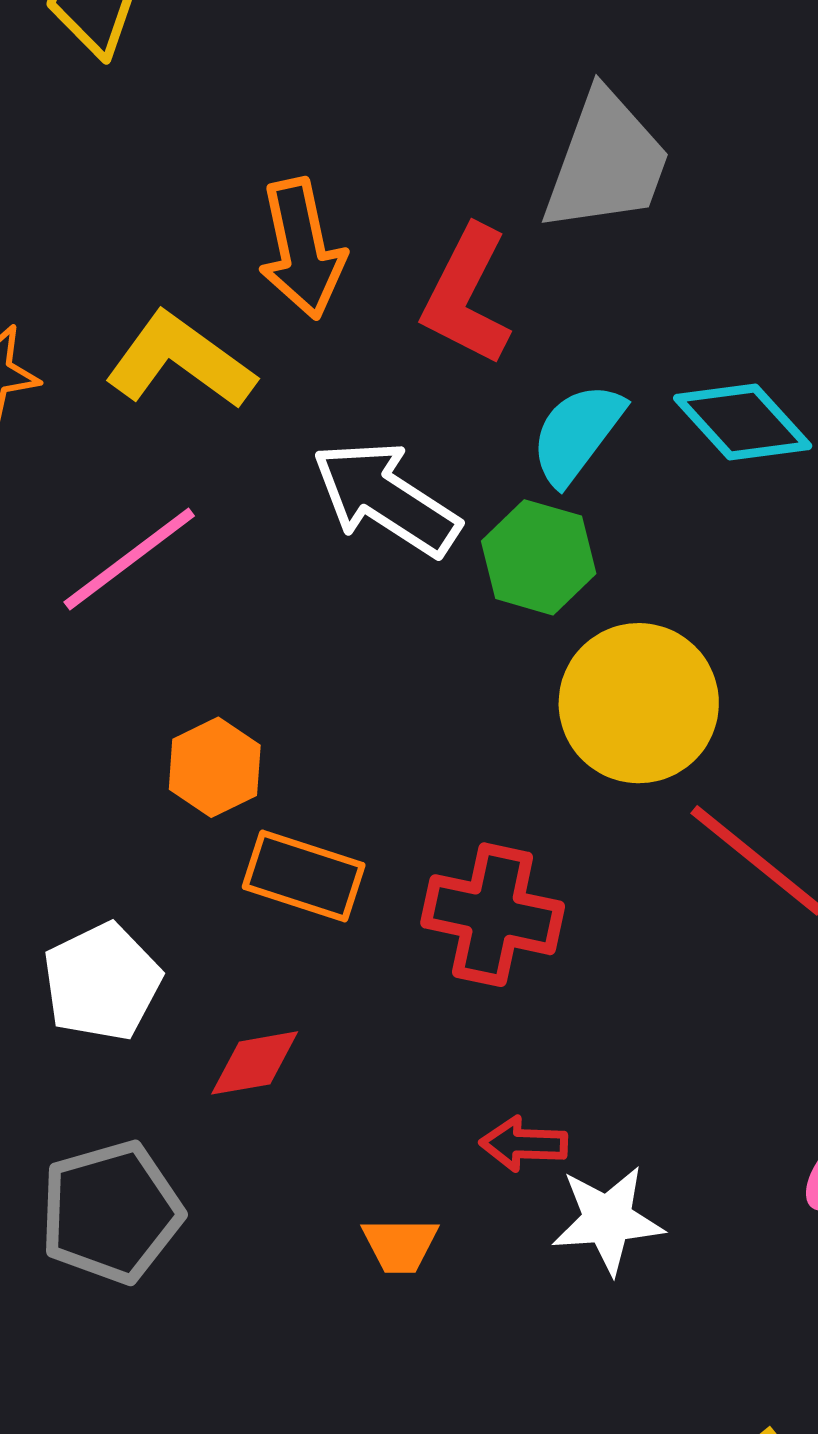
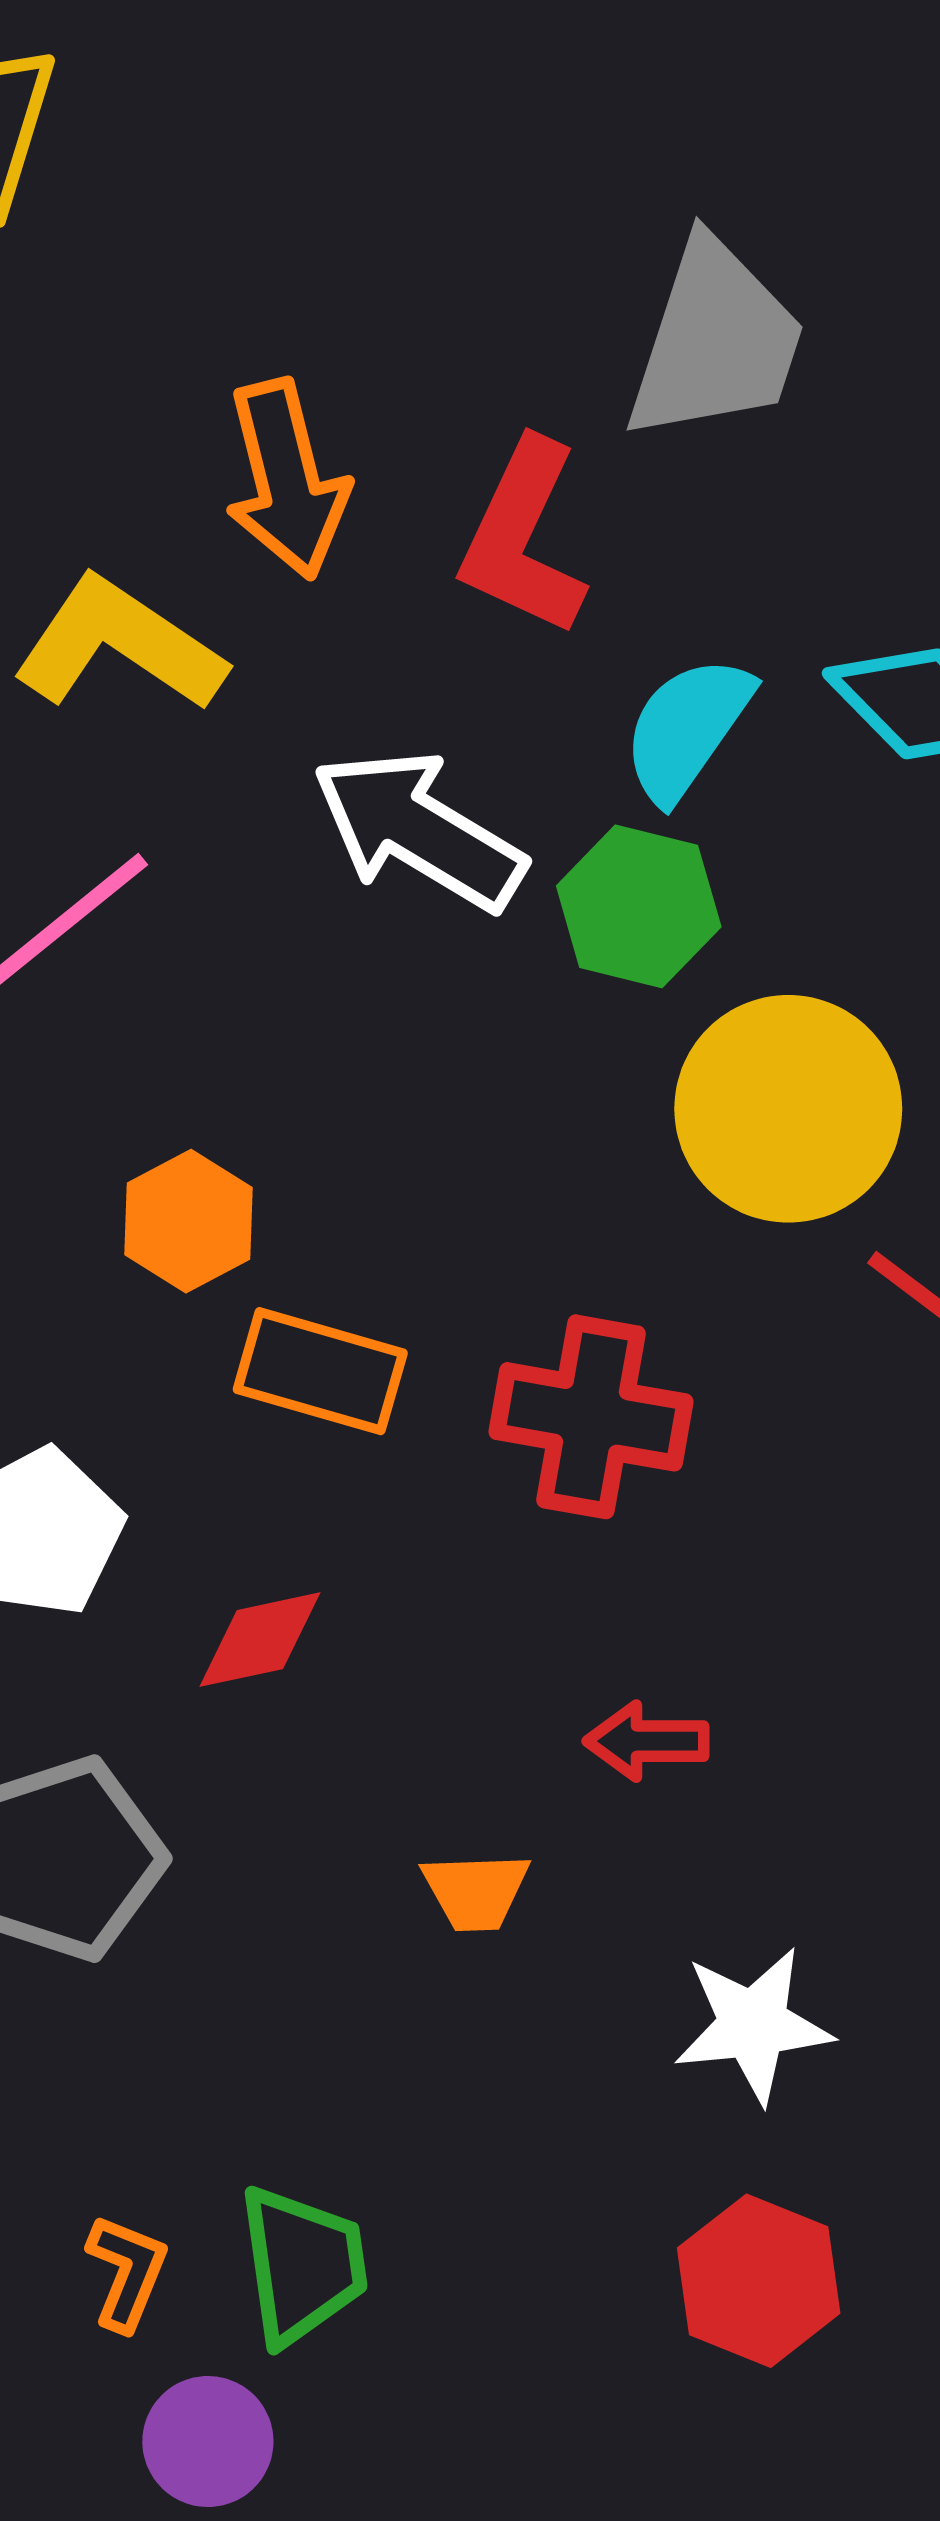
white star: (608, 1220) -> (753, 2025), moved

